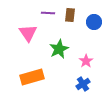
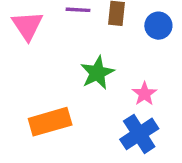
pink triangle: (28, 33) -> (27, 26), moved
blue cross: (83, 84) -> (139, 134), size x1.5

